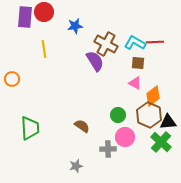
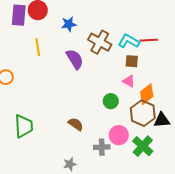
purple semicircle: (95, 61) -> (75, 59), moved
green circle: (118, 115) -> (111, 101), moved
green cross: (161, 142) -> (143, 146), moved

